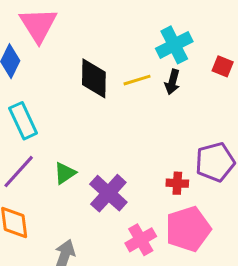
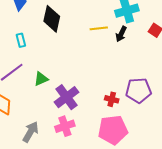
black diamond: (94, 78) -> (52, 19), moved
cyan rectangle: (23, 121) -> (21, 40), size x0.6
pink cross: (141, 240) -> (65, 126), moved

